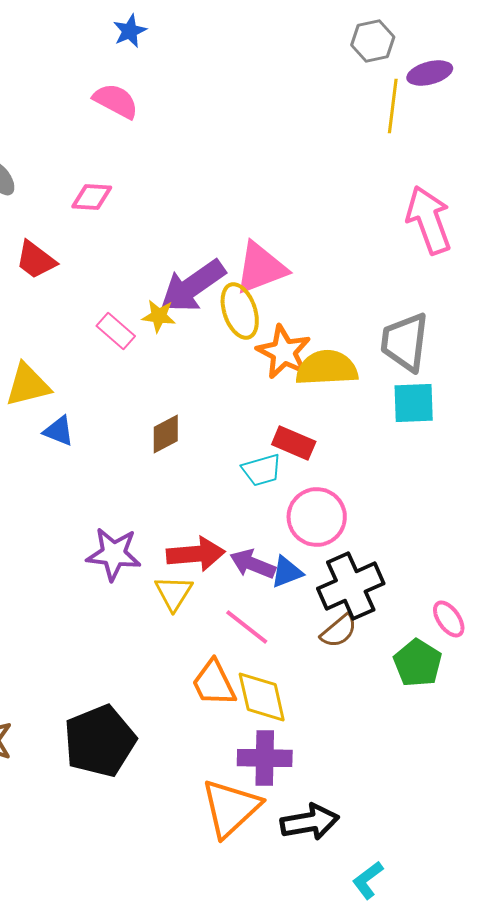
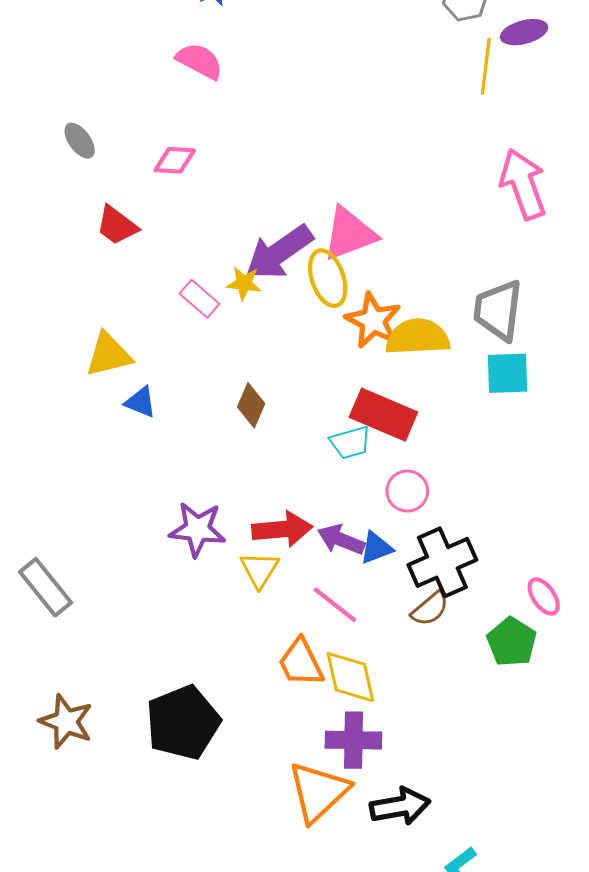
brown diamond: (166, 434) -> (251, 405), turned -39
red rectangle: (294, 443) -> (383, 415), size x1.5
pink circle: (317, 517) -> (407, 491), size x0.7

